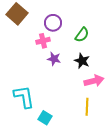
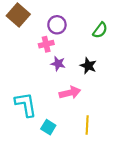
green semicircle: (82, 35) -> (100, 30), moved
pink arrow: (94, 81) -> (70, 93), moved
yellow line: (87, 107) -> (87, 125), moved

